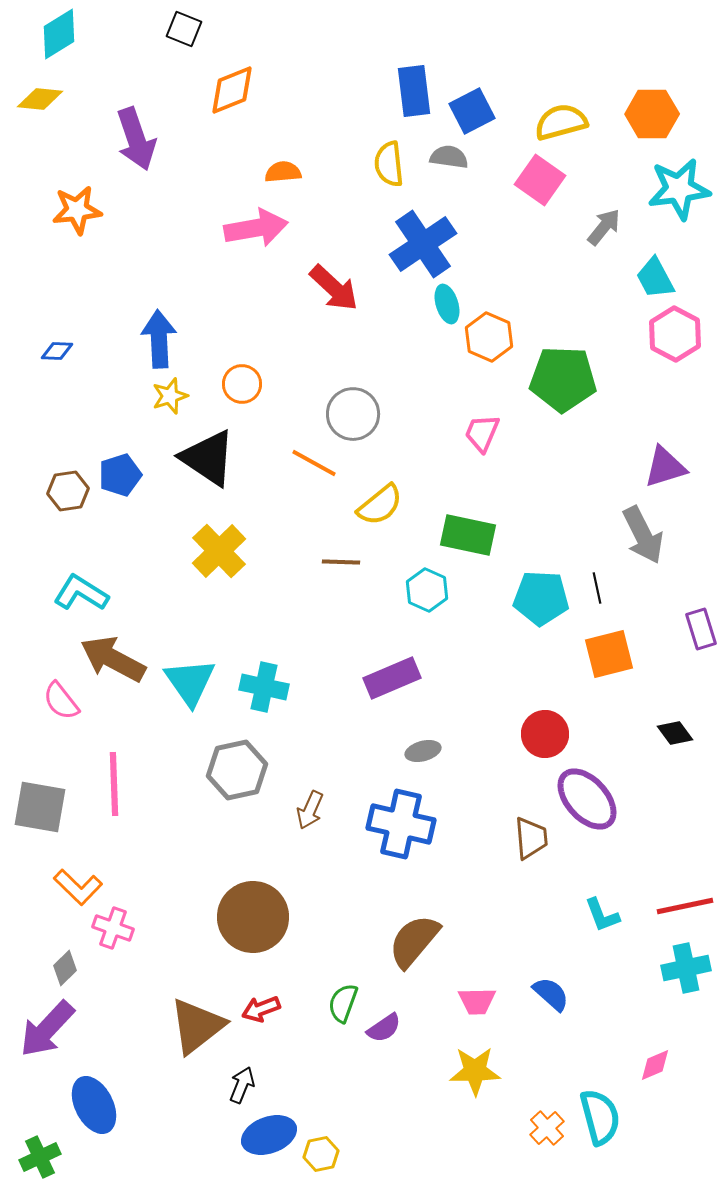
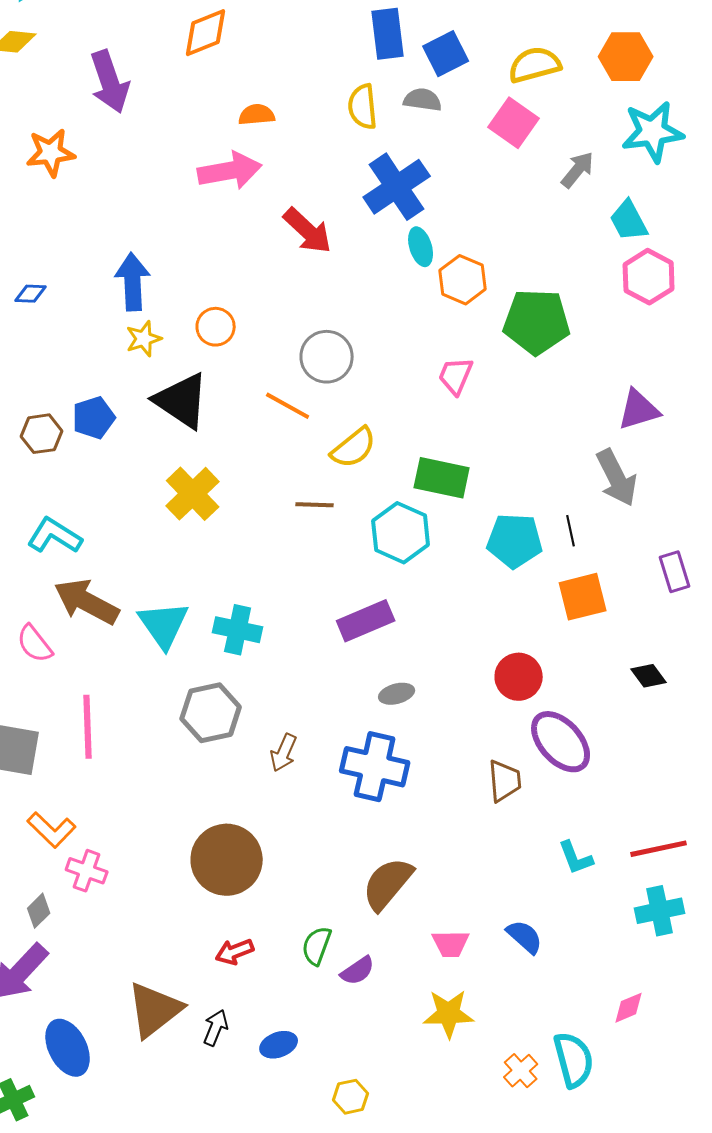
cyan hexagon: (427, 590) -> (401, 533), size x1.4
brown triangle: (197, 1026) -> (155, 1010), moved
blue ellipse: (269, 1135) -> (279, 1045), moved, size x0.7
yellow hexagon: (321, 1154) -> (351, 1097), moved

